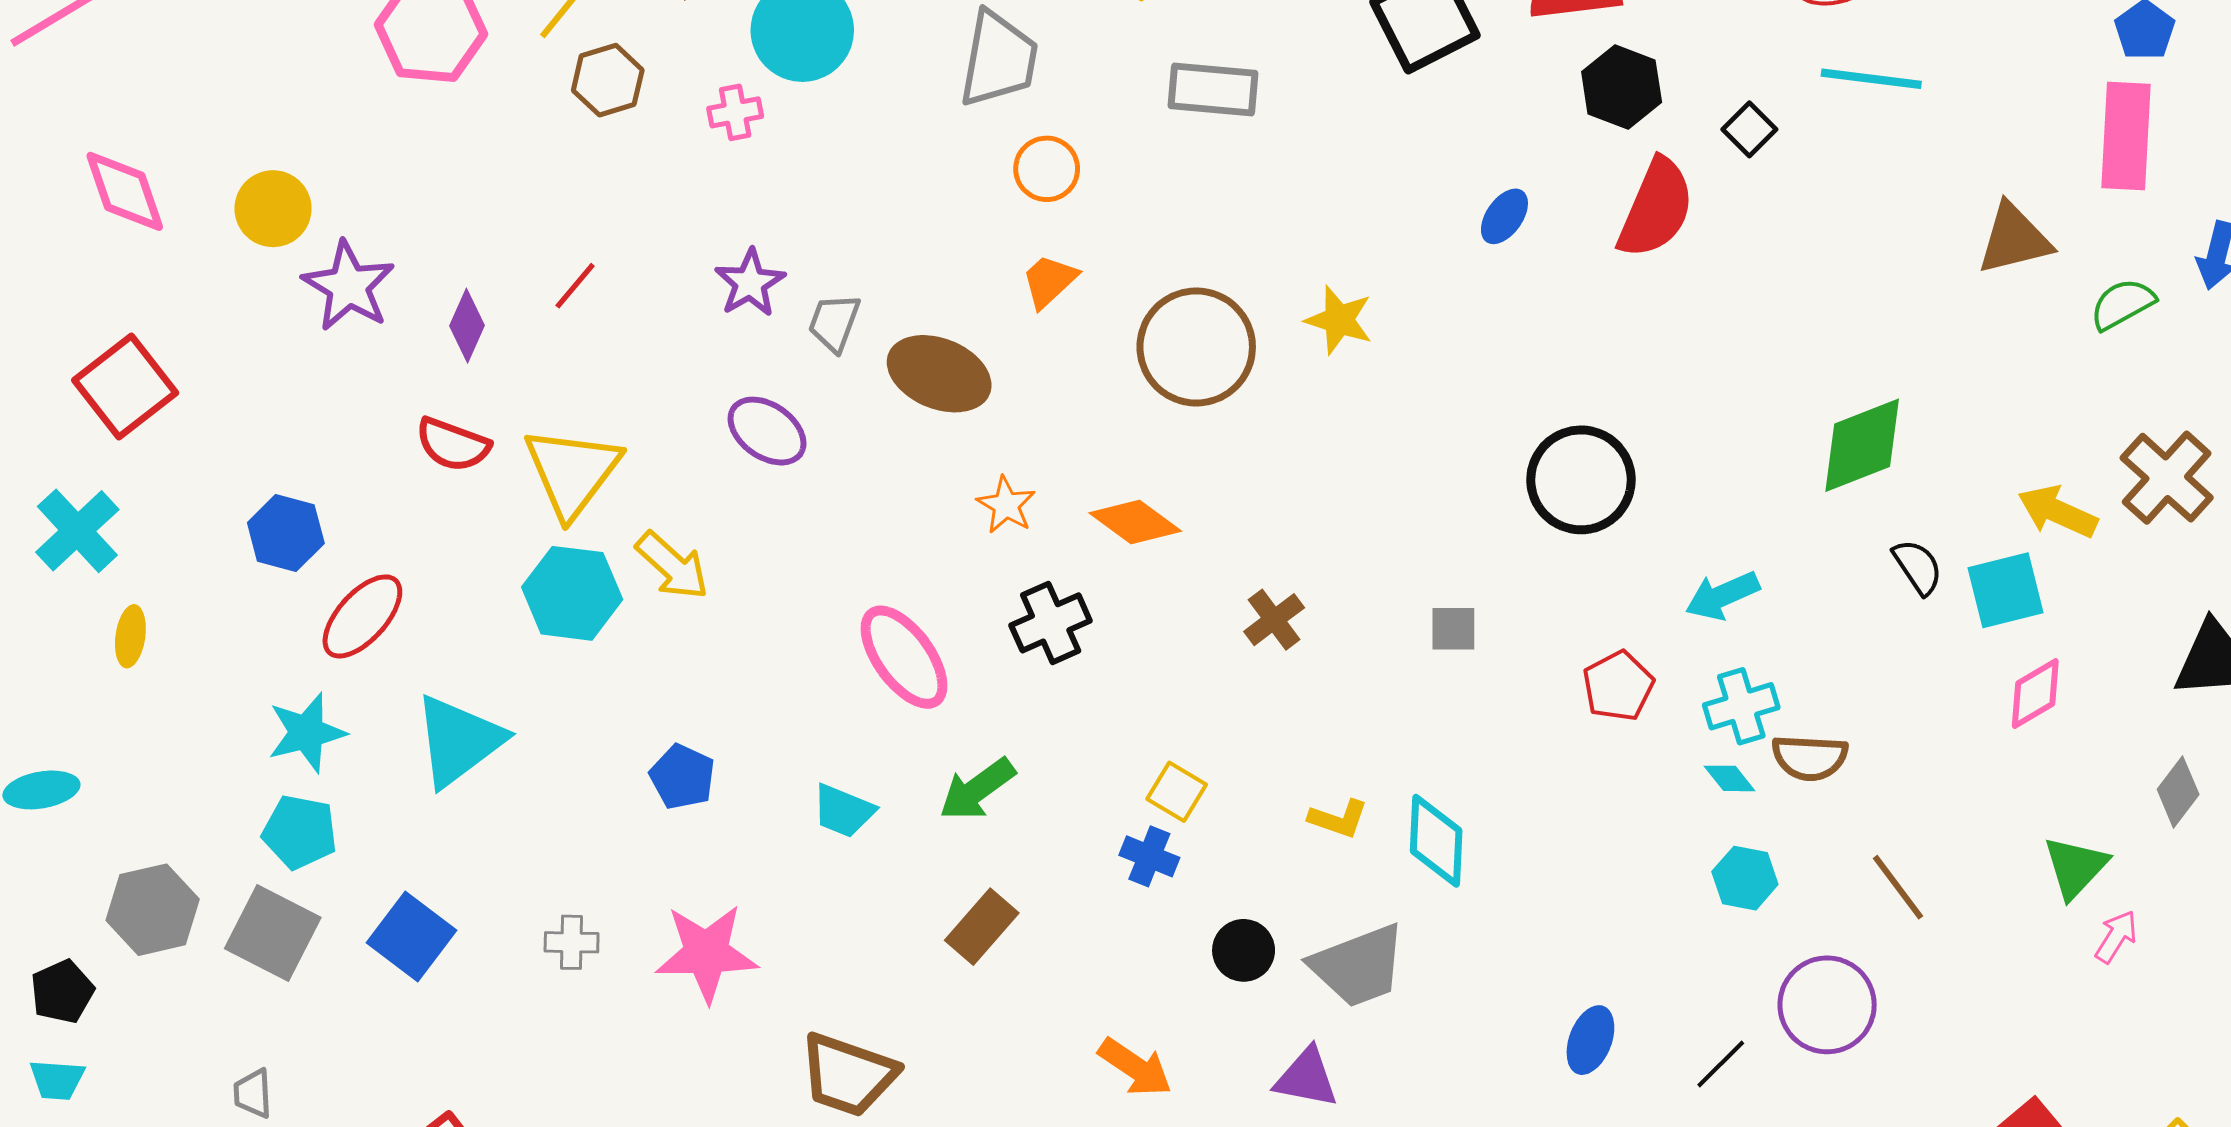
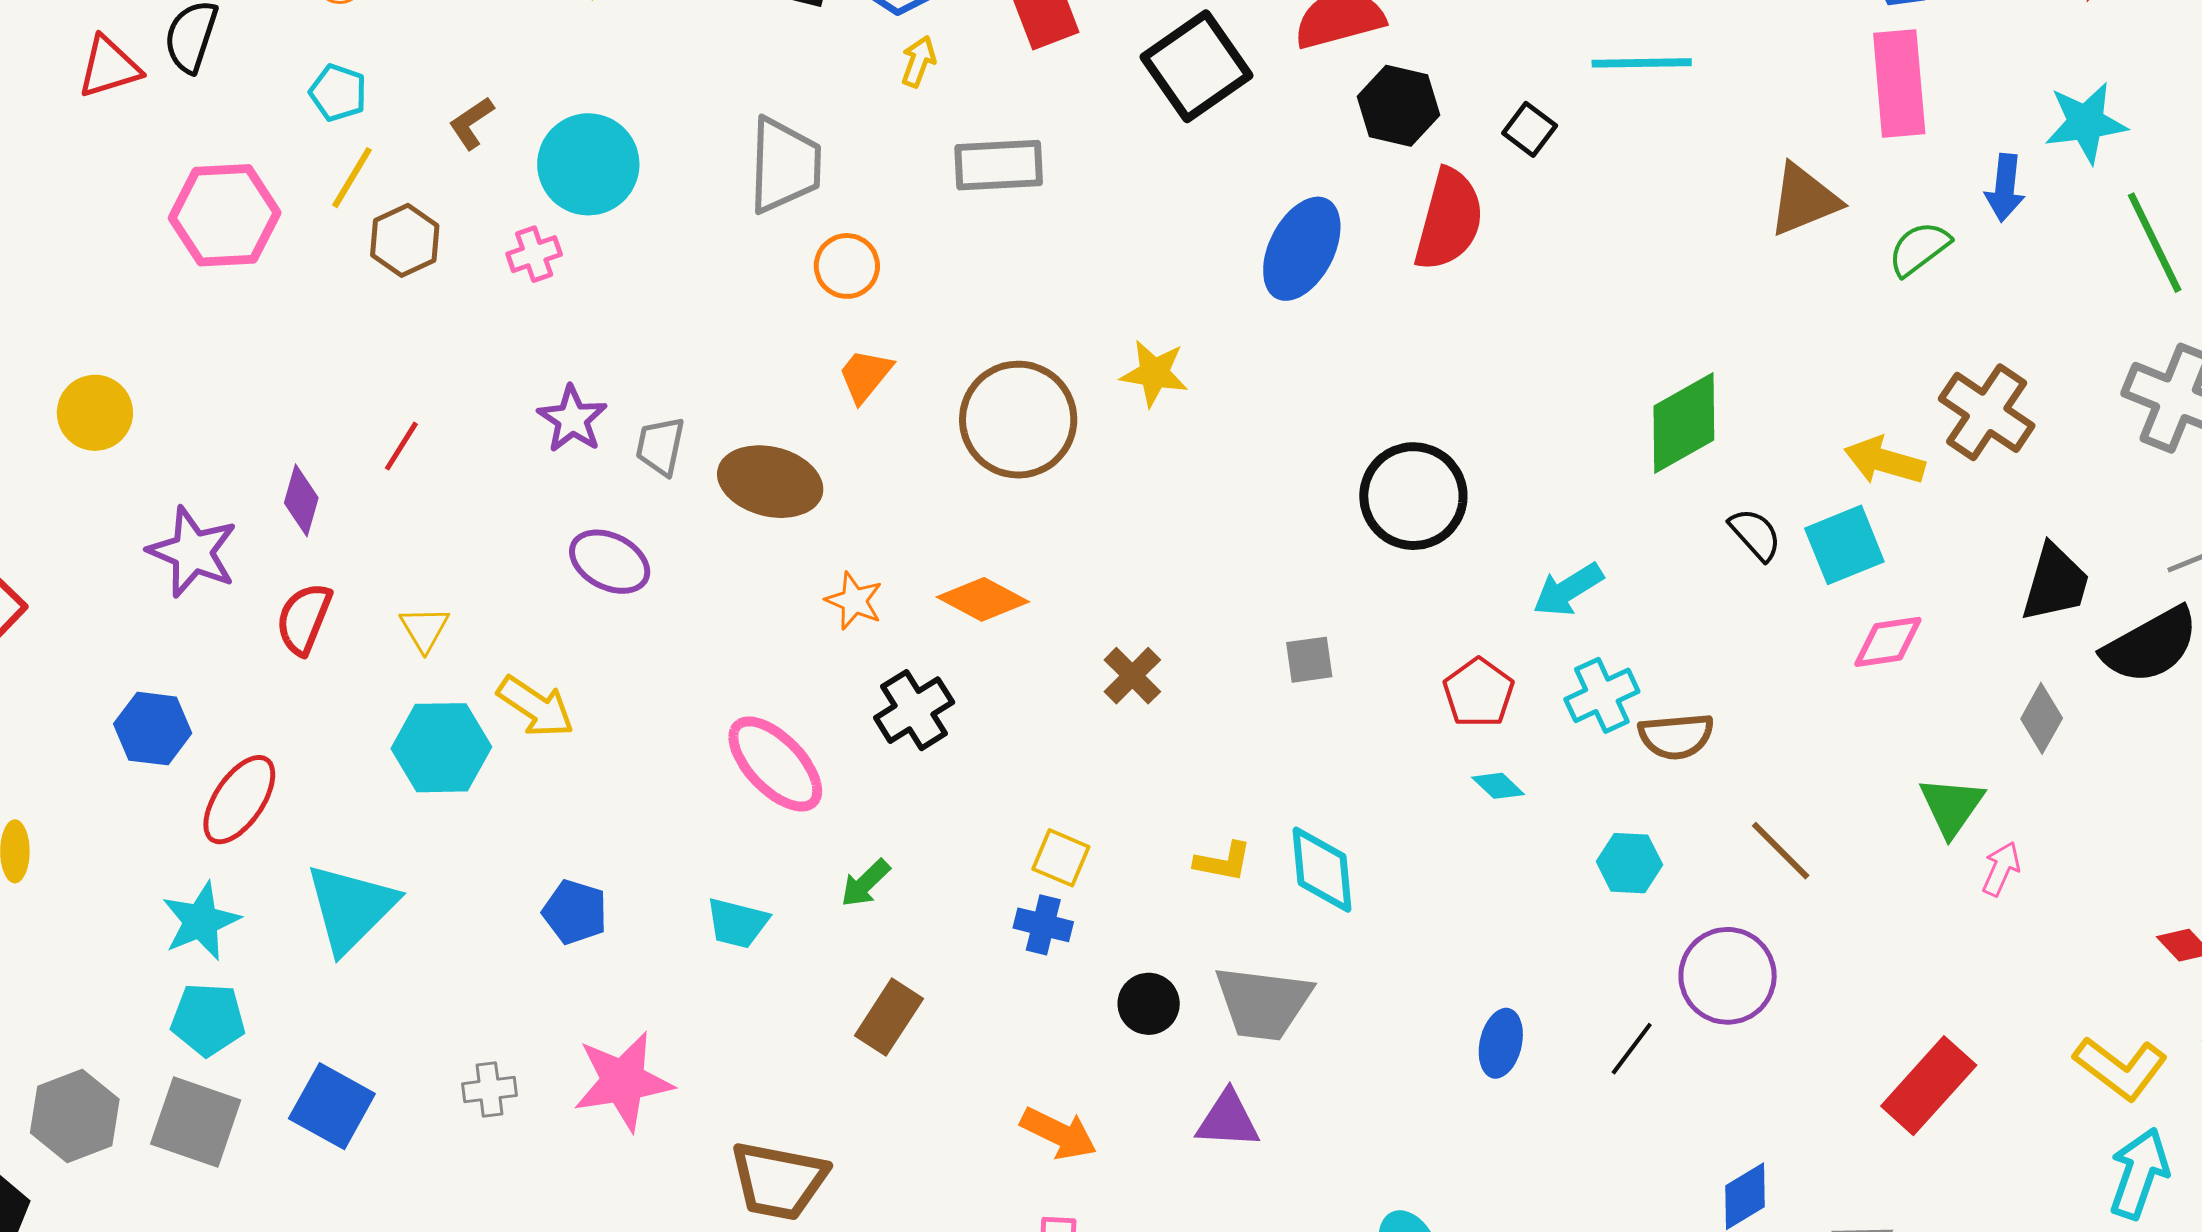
blue ellipse: (1504, 216) -> (1302, 249), size x1.8
purple star: (348, 286) -> (193, 552), moved
red semicircle: (453, 444) -> (304, 619), turned 100
yellow triangle: (572, 472) -> (424, 629), size x0.5
pink diamond: (2035, 693) -> (1888, 642), turned 30
cyan diamond: (1729, 778) -> (1498, 786), moved
green arrow: (977, 789) -> (865, 883), size x0.7
gray trapezoid: (1358, 966) -> (1263, 1003), turned 36

